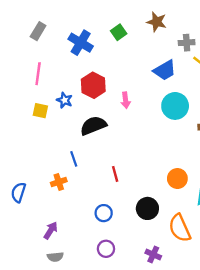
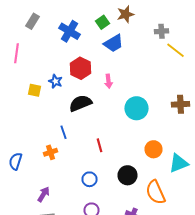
brown star: (157, 22) -> (126, 14), moved, turned -30
blue trapezoid: (165, 70) -> (114, 43), moved
pink line: (38, 74) -> (16, 53), moved
cyan circle: (175, 106) -> (136, 108), moved

